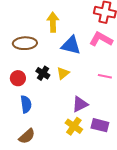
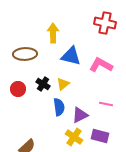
pink L-shape: (101, 39) -> (101, 65), moved
pink line: (105, 76) -> (106, 104), moved
blue semicircle: (26, 104) -> (59, 107), moved

